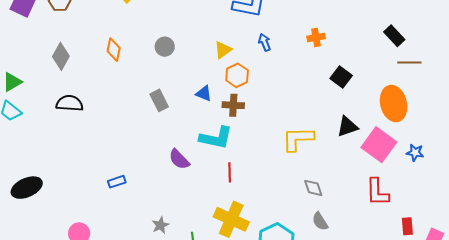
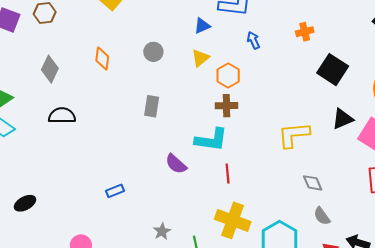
yellow triangle: (223, 50) -> (200, 58), moved
black square: (341, 77) -> (333, 70), size x1.4
blue triangle: (204, 93) -> (202, 26), moved, turned -42
gray rectangle: (159, 100) -> (152, 106), turned 40
black ellipse: (27, 188) -> (25, 203), size x0.7

